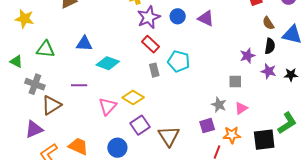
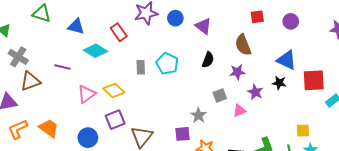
brown semicircle: (268, 23) -> (243, 45), moved, size x1.5
red rectangle: (150, 44) -> (119, 32), moved
black semicircle: (270, 46) -> (208, 60), moved
green triangle: (46, 49) -> (42, 14), moved
black star: (291, 75) -> (279, 83), moved
gray square: (235, 82) -> (220, 96), turned -32
pink triangle: (241, 108) -> (239, 111), moved

